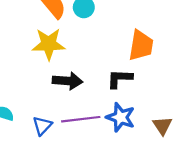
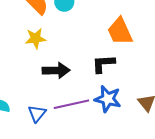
yellow star: (49, 44) -> (36, 38), size x0.7
orange trapezoid: (141, 45) -> (120, 31), turned 152

